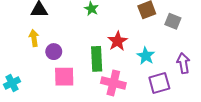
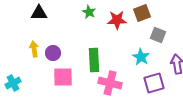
gray square: (173, 21) -> (158, 35), moved
yellow arrow: (34, 38) -> (34, 49), moved
red star: (118, 41) -> (117, 20), moved, turned 30

